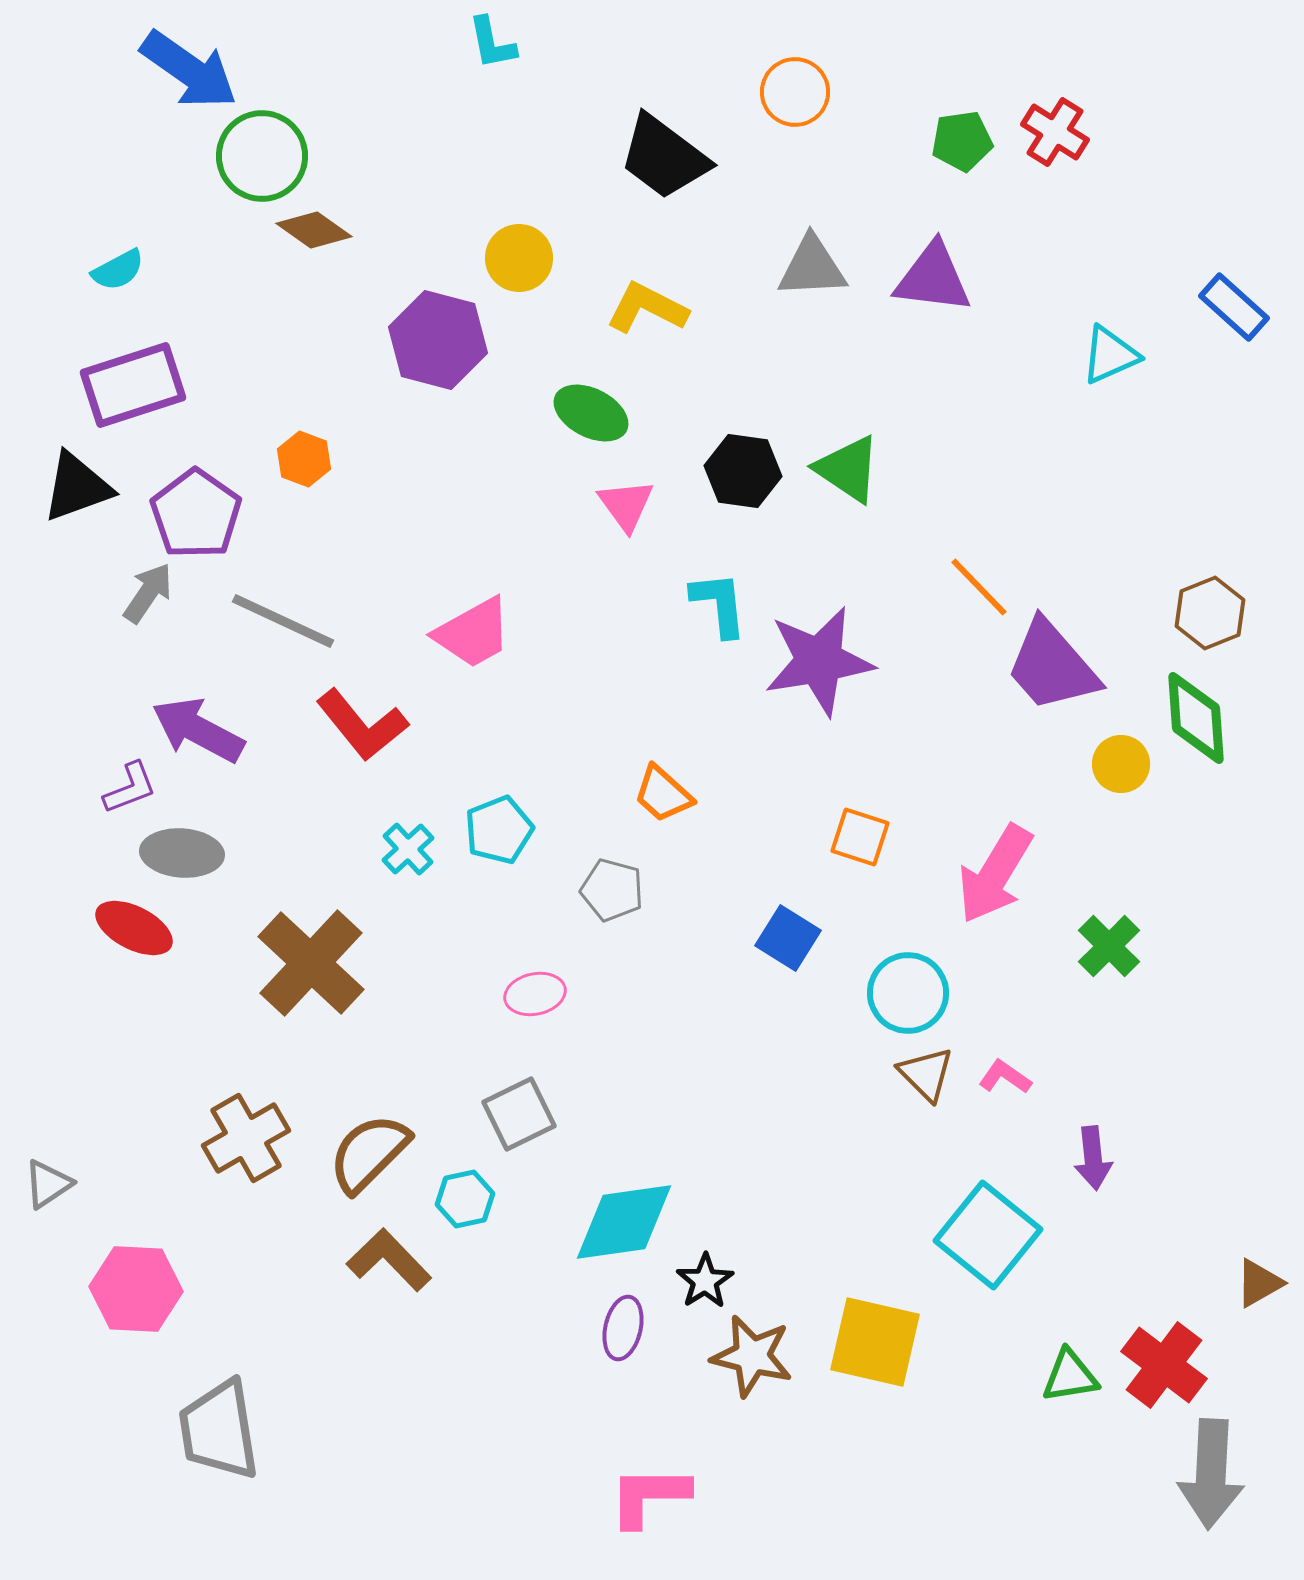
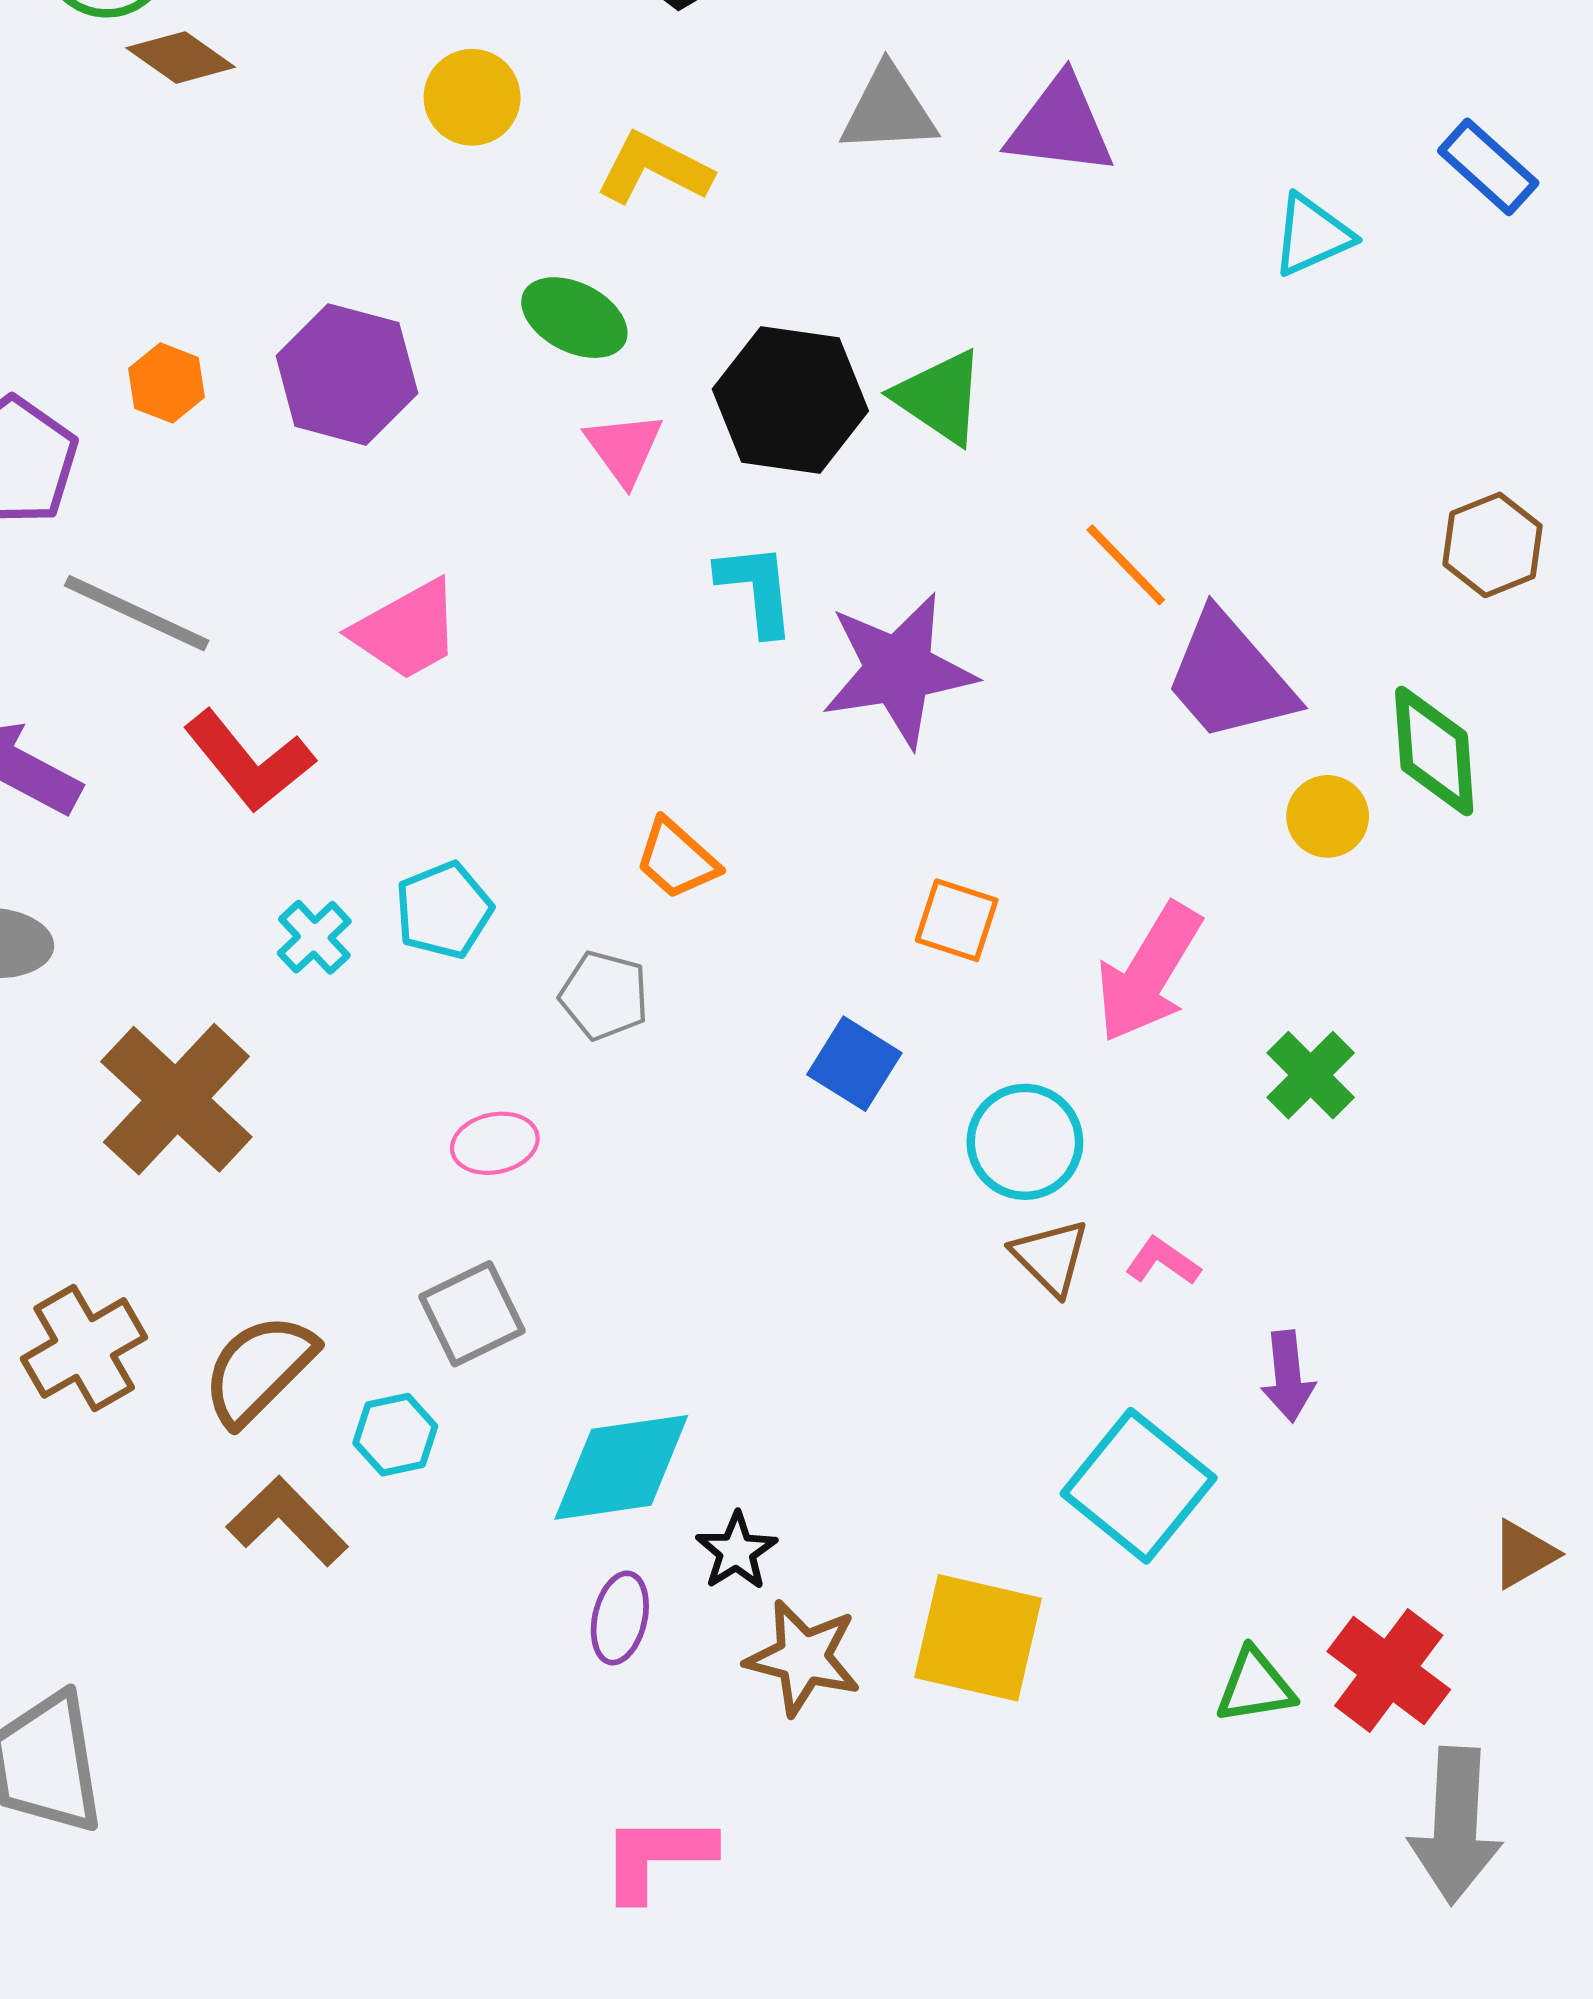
purple hexagon: (438, 340) -> (347, 374), moved
black hexagon: (743, 471) -> (790, 400), size x1.4
brown hexagon: (1210, 613) -> (1492, 545), moved

